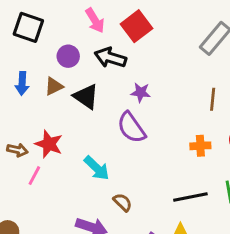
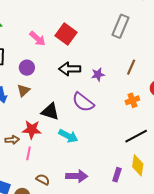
black arrow: (110, 58) -> (70, 69), moved
purple star: (141, 92) -> (98, 74), moved
black triangle: (86, 97) -> (50, 111), moved
brown line: (213, 99) -> (131, 67), turned 35
brown semicircle: (123, 202) -> (43, 179), moved

